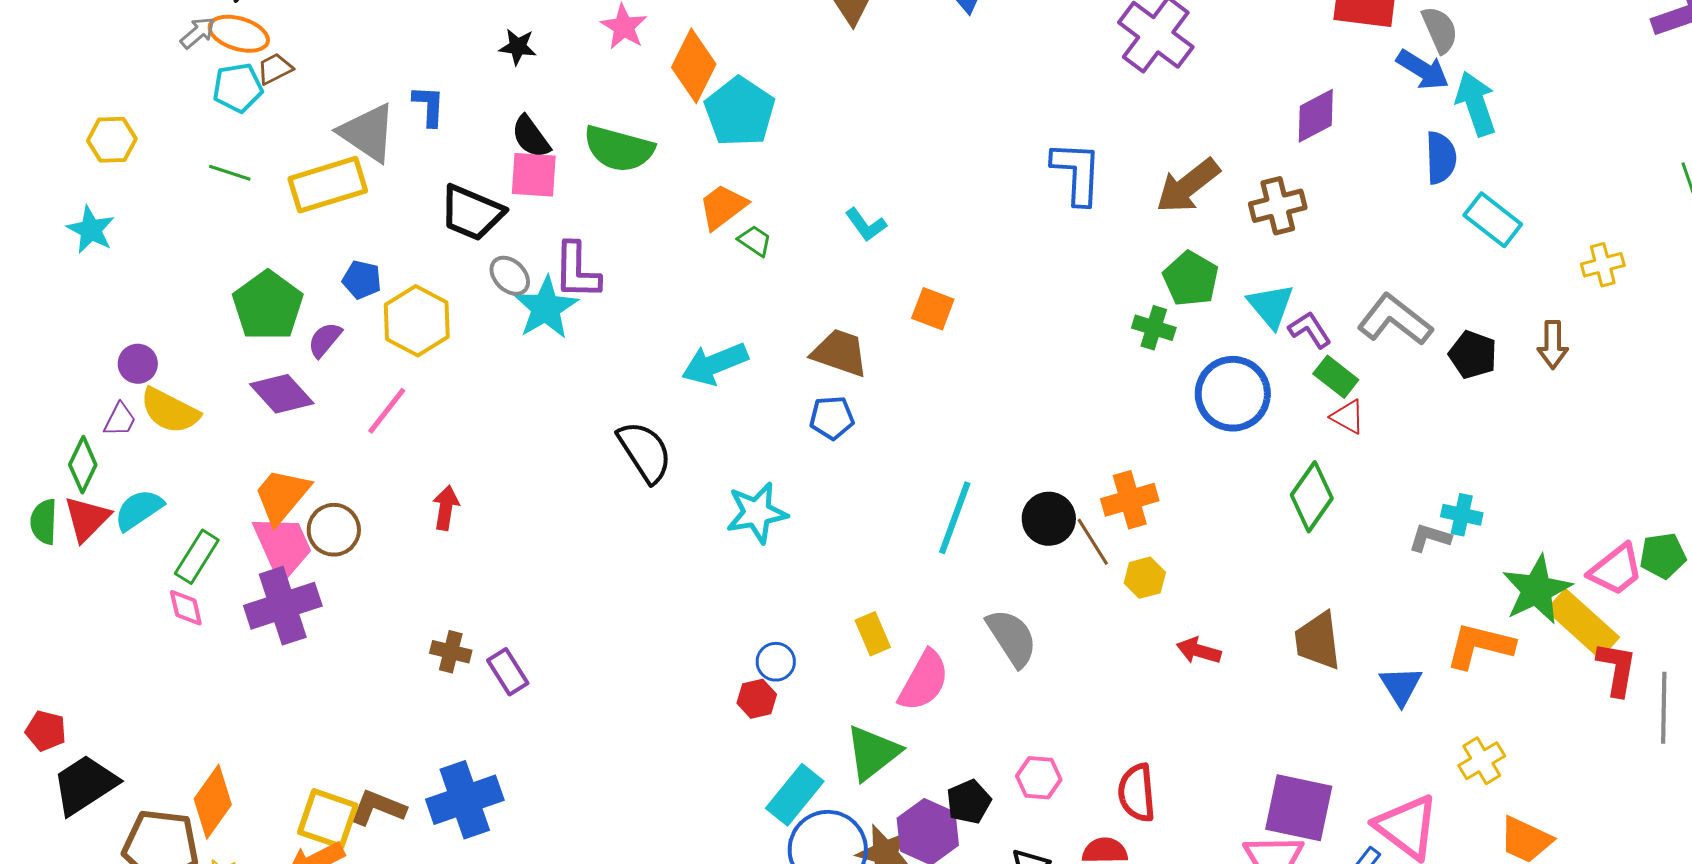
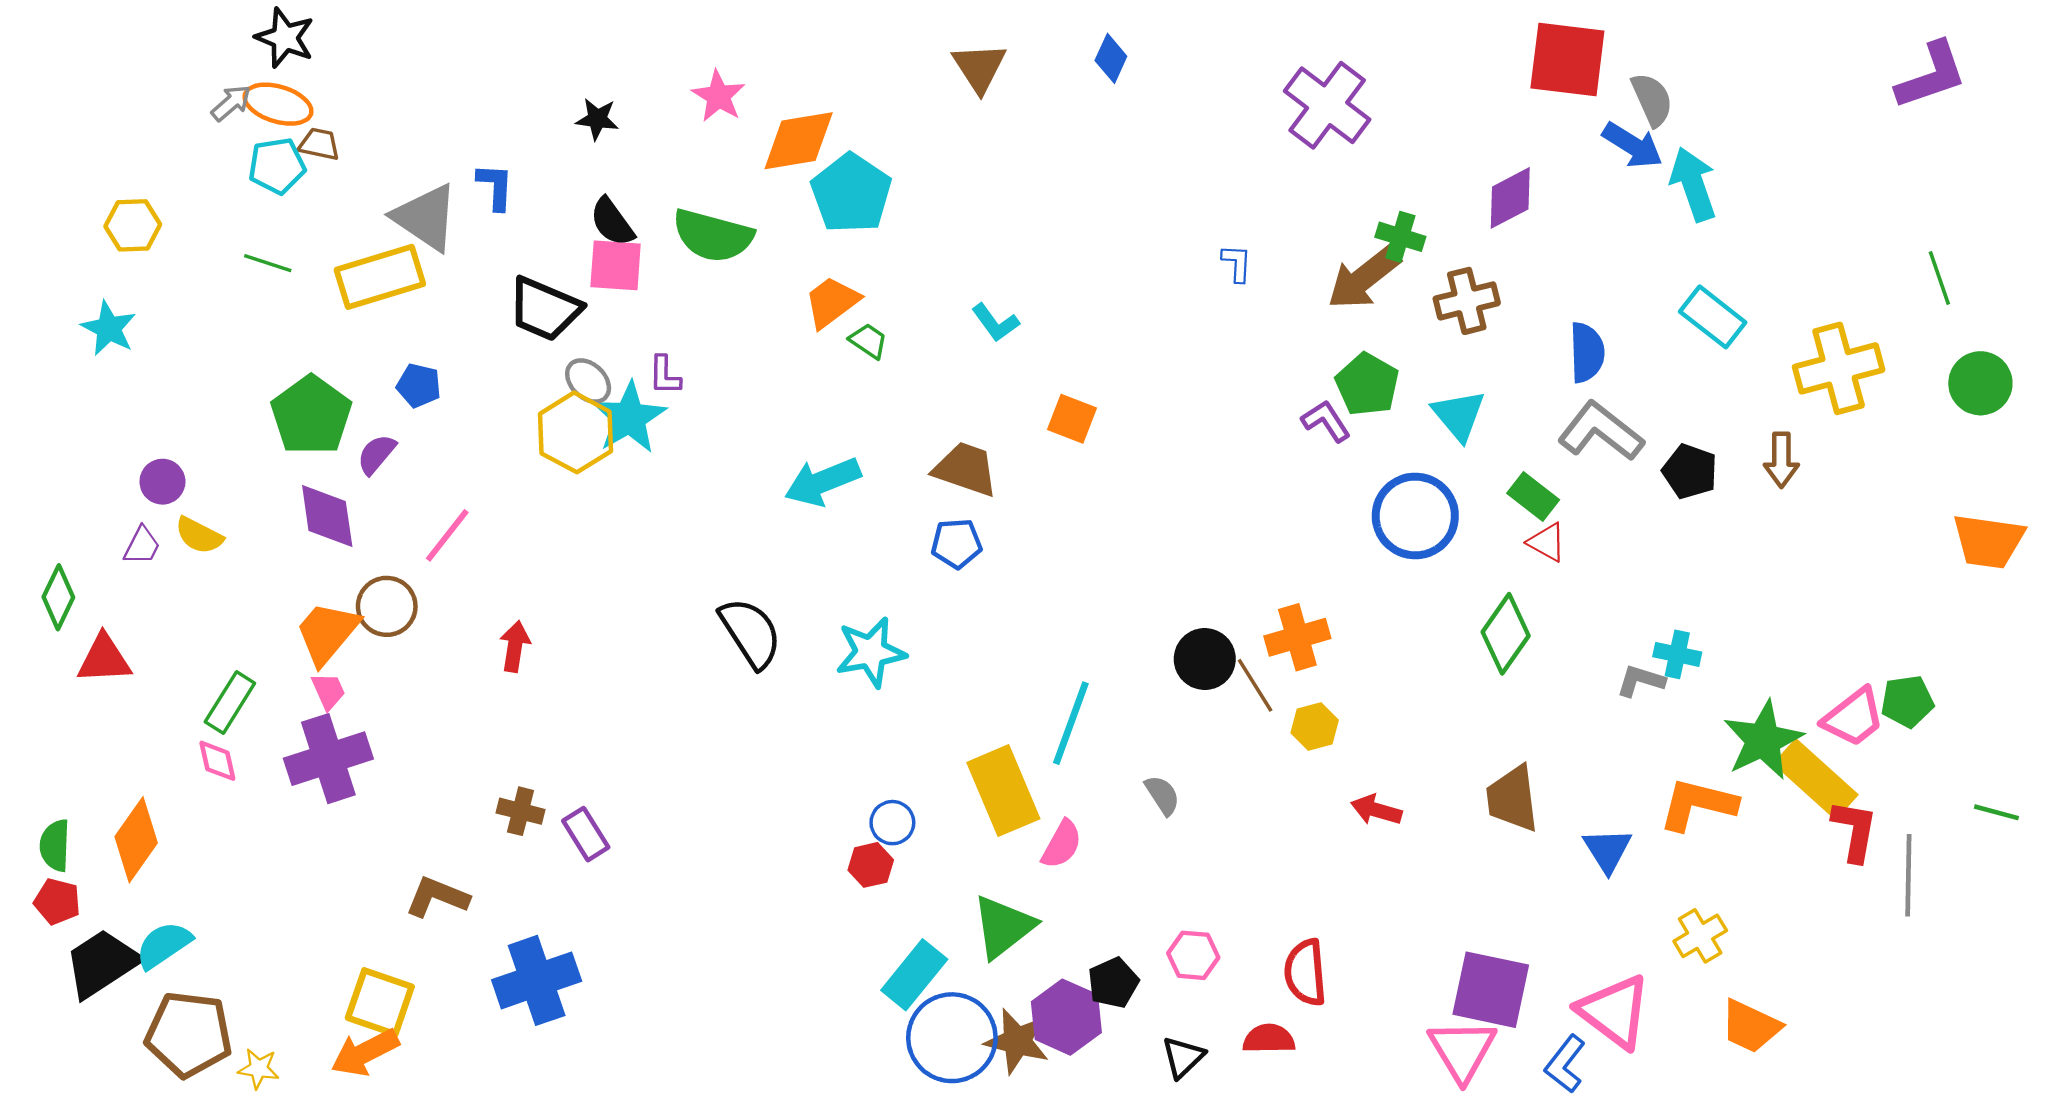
orange diamond: (694, 66) -> (799, 141), turned 54
brown trapezoid: (275, 69) -> (319, 144), turned 39
blue semicircle: (1441, 158) -> (1587, 352), moved
blue L-shape: (1077, 173) -> (1237, 263), size x0.5
yellow cross: (1603, 265) -> (1839, 368), size x1.8
purple L-shape: (577, 271) -> (665, 375), size x0.6
yellow hexagon: (417, 321) -> (575, 432), moved
green cross: (1154, 328) -> (1400, 237), moved
purple L-shape: (1310, 330) -> (1326, 421), moved
purple diamond: (282, 394) -> (327, 516), turned 34
yellow semicircle: (170, 411) -> (199, 535), size x0.7
black semicircle: (645, 452) -> (751, 633), moved
green diamond: (83, 465) -> (58, 597), moved
cyan semicircle: (139, 510) -> (164, 945), moved
cyan line: (955, 518) -> (1071, 723), moved
red triangle: (87, 519) -> (104, 659), turned 42
green semicircle: (44, 522) -> (55, 845), moved
brown circle: (334, 530) -> (387, 606), moved
pink trapezoid: (283, 547) -> (328, 691), size x0.5
yellow rectangle: (873, 634) -> (1003, 791), size x1.8
gray semicircle: (1012, 638) -> (1162, 795), size x0.6
pink semicircle: (924, 681) -> (1062, 844), size x0.7
orange diamond: (213, 802) -> (136, 840), moved
brown L-shape: (378, 808) -> (437, 897), moved

